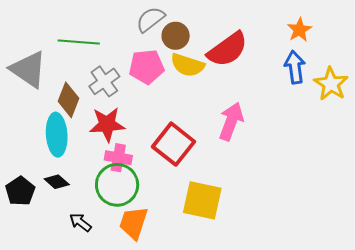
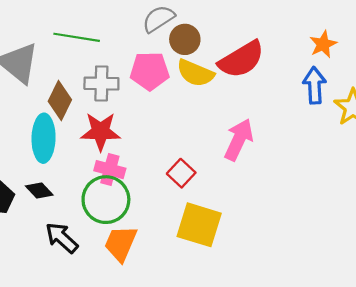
gray cross: (104, 81) -> (101, 84), turned 32
red square: (174, 144) -> (181, 173), moved, size x0.6
black arrow: (80, 222) -> (62, 238), size x1.4

